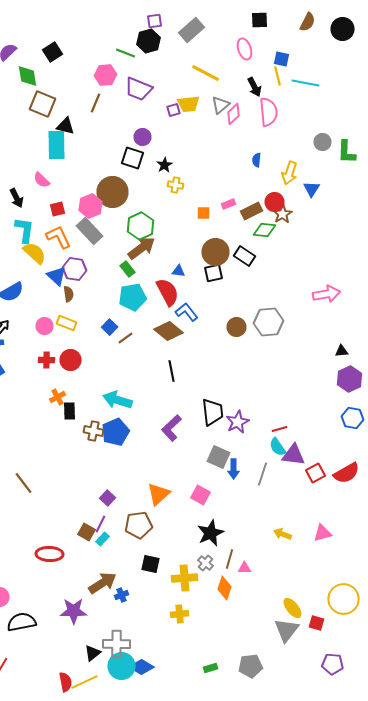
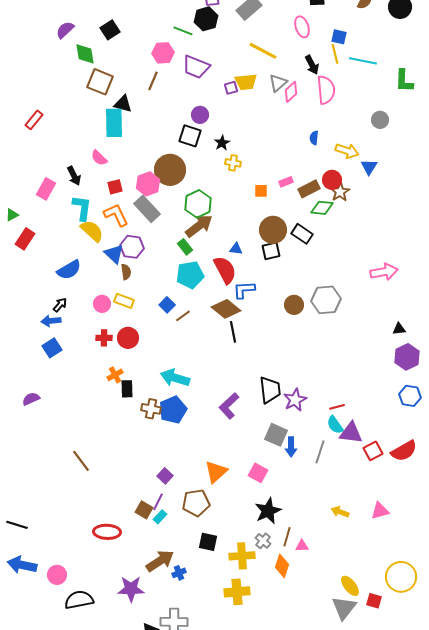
green L-shape: (346, 152) -> (404, 81), moved
yellow arrow: (290, 173) -> (347, 151), turned -90
blue L-shape: (186, 312) -> (244, 290), turned -55
black line: (172, 371) -> (233, 332), moved
yellow cross: (180, 614) -> (237, 592), size x1.4

